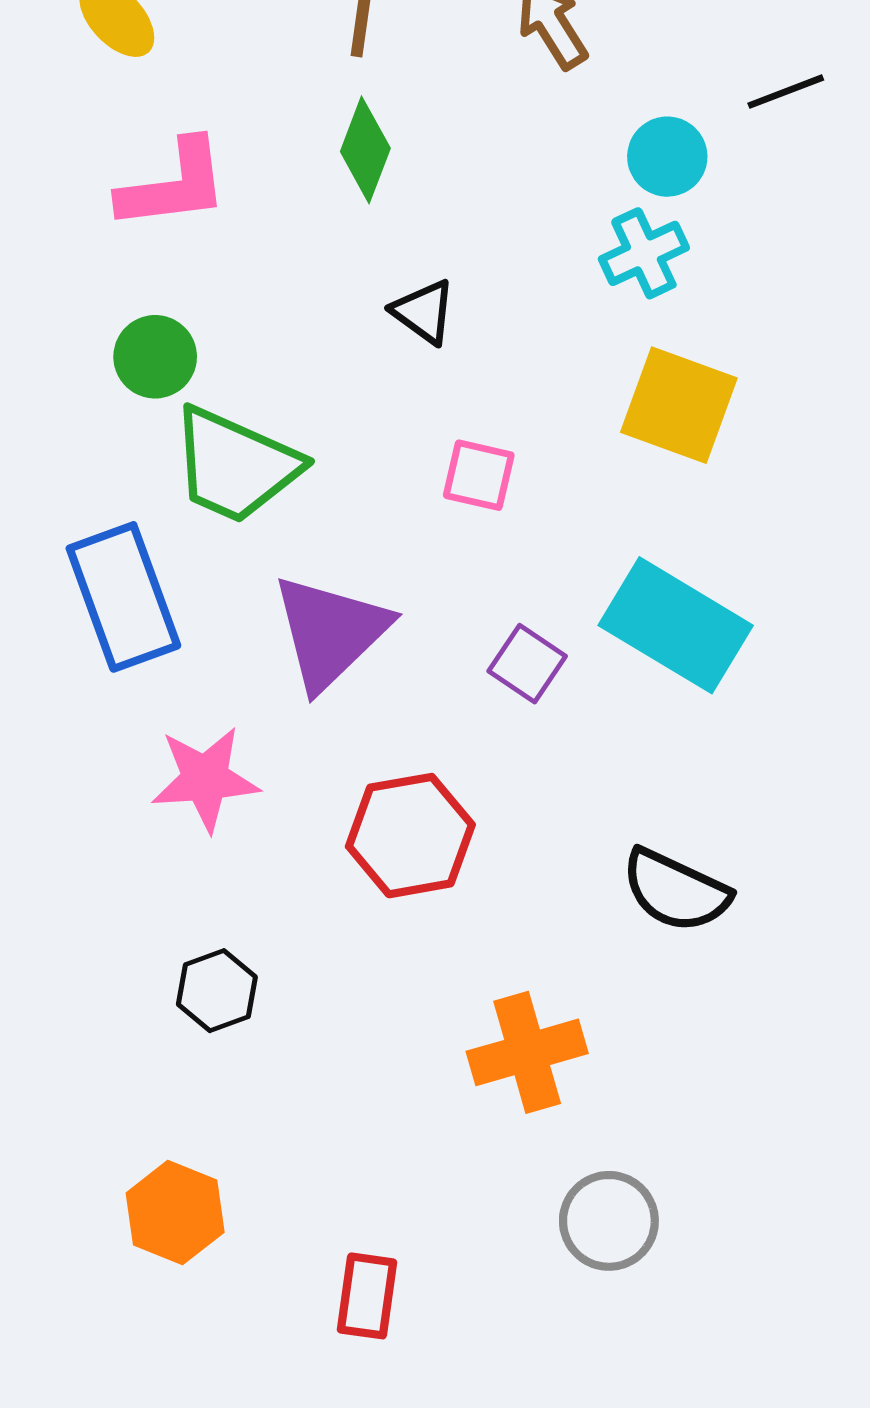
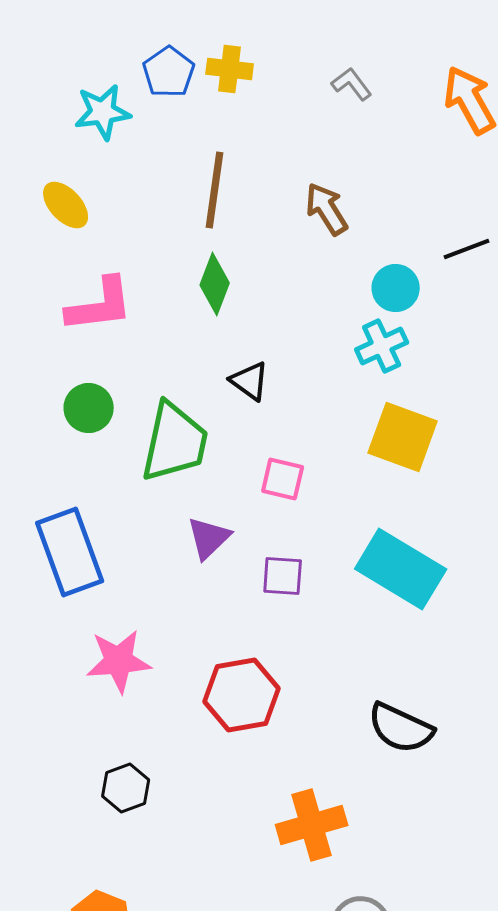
green trapezoid: (235, 465) -> (175, 442), moved, turned -102
purple triangle: (330, 632) -> (209, 538), moved, size x0.6
purple square: (527, 664) -> (283, 576), moved, turned -30

